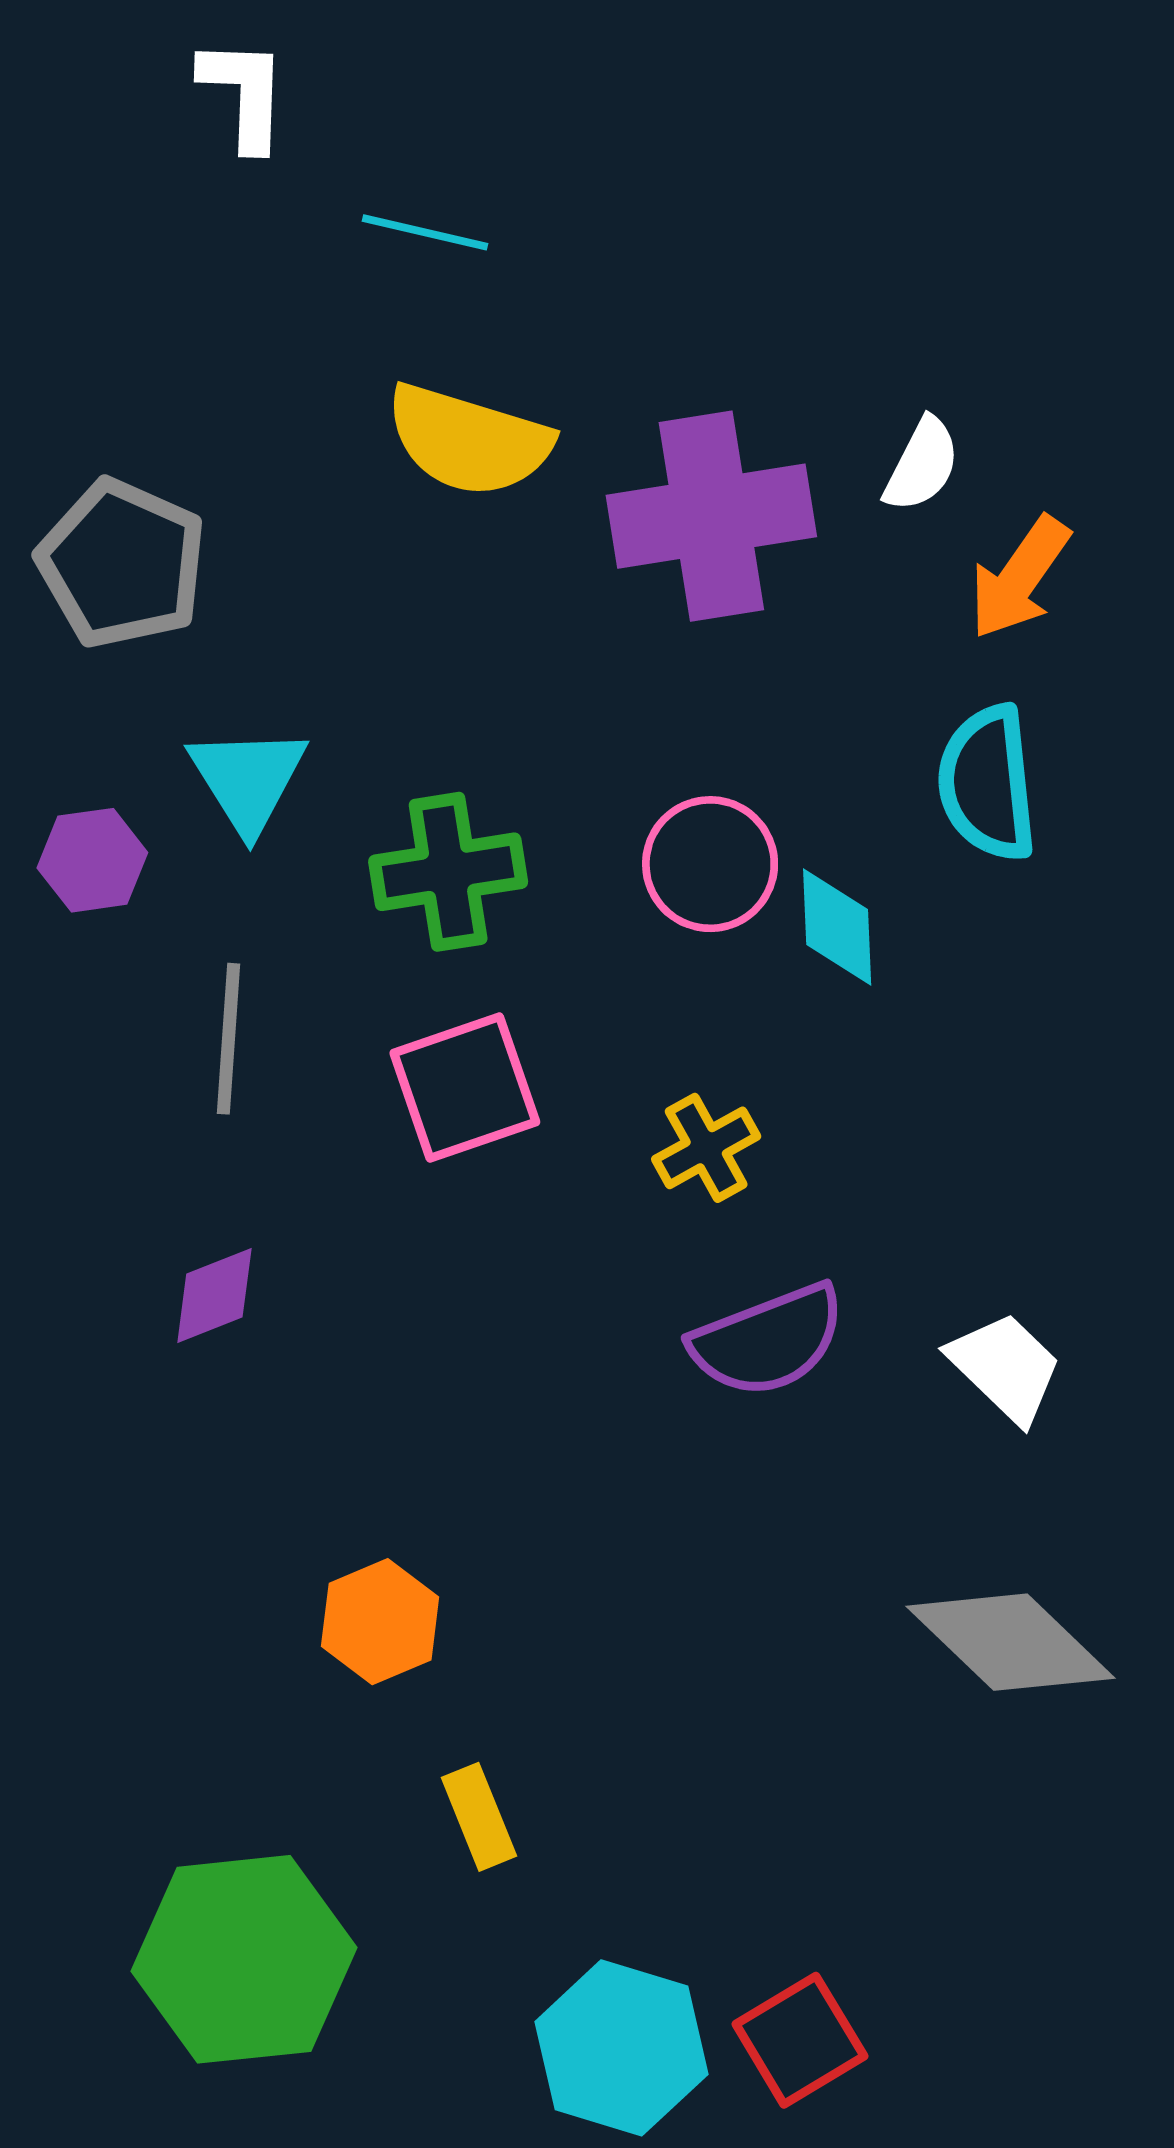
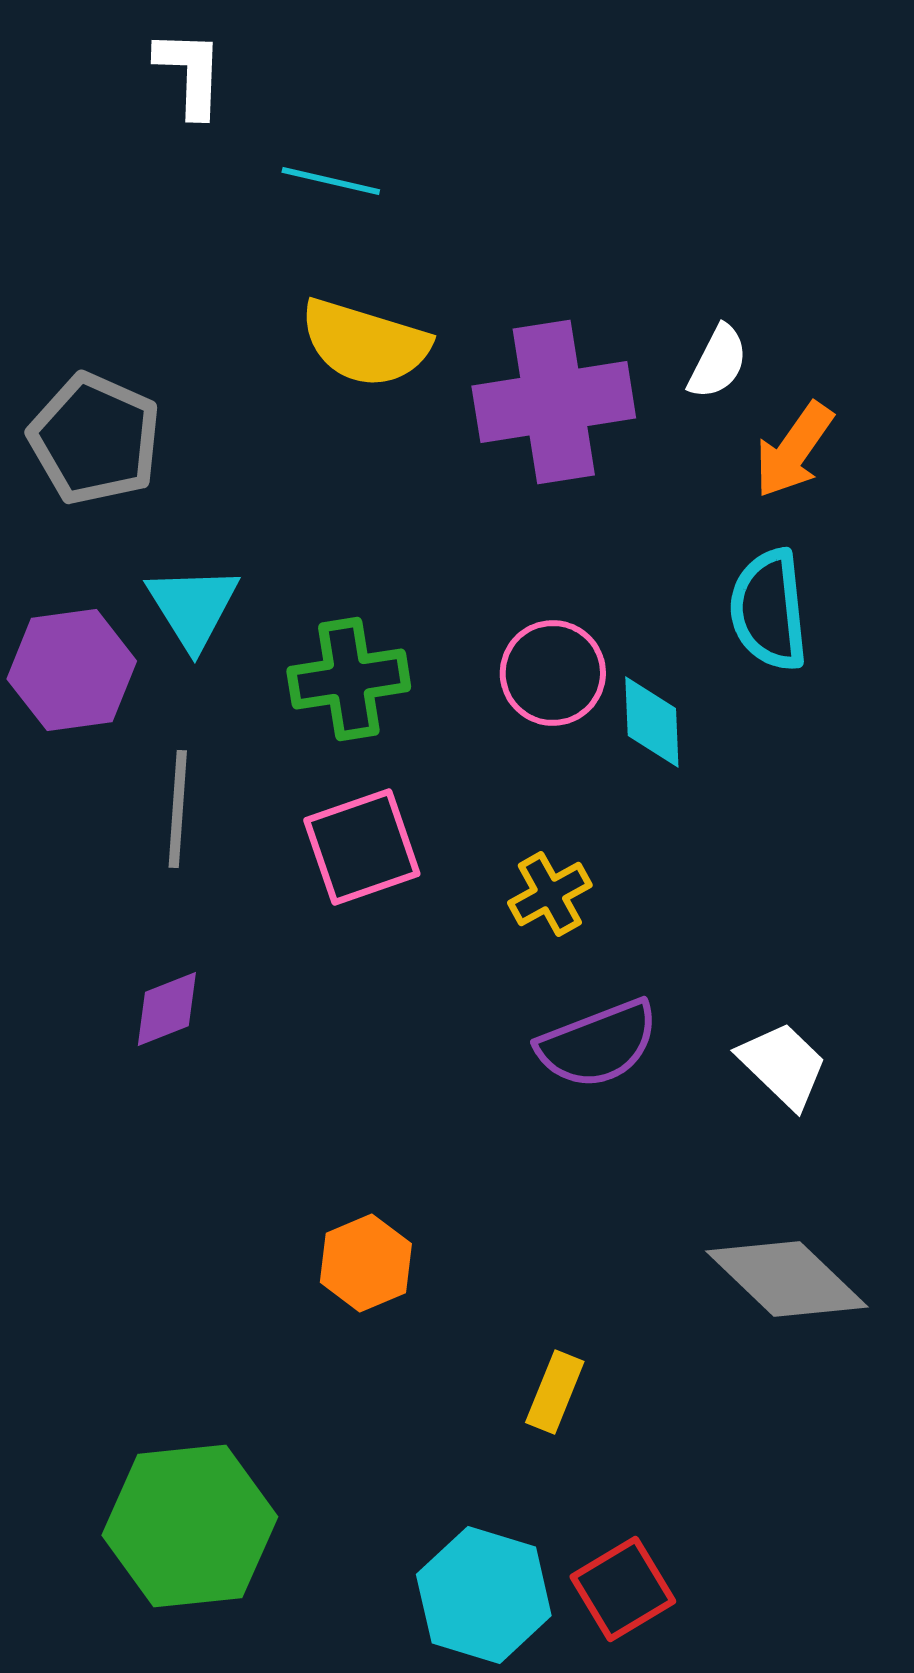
purple hexagon: (92, 860) -> (72, 670), size x1.5
orange hexagon: (380, 1622) -> (366, 1263), moved
yellow rectangle: (479, 1817) -> (555, 1392), moved, turned 44

